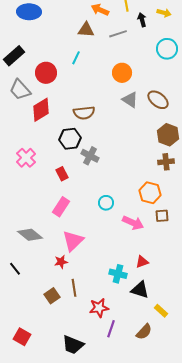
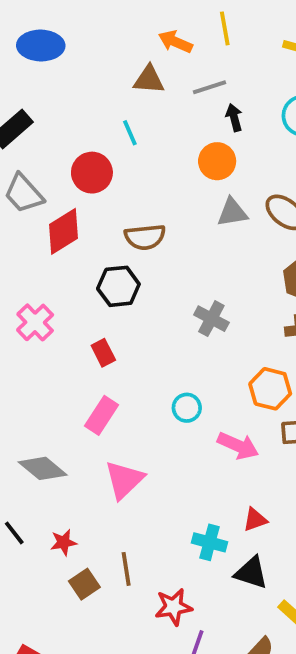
black arrow: (142, 20) -> (234, 118), moved
cyan line: (76, 58) -> (130, 133), turned -48
red circle: (46, 73) -> (92, 173), moved
gray triangle: (130, 100) -> (232, 212), turned -42
gray cross: (90, 156) -> (211, 319), moved
red star: (61, 262) -> (63, 542), moved

